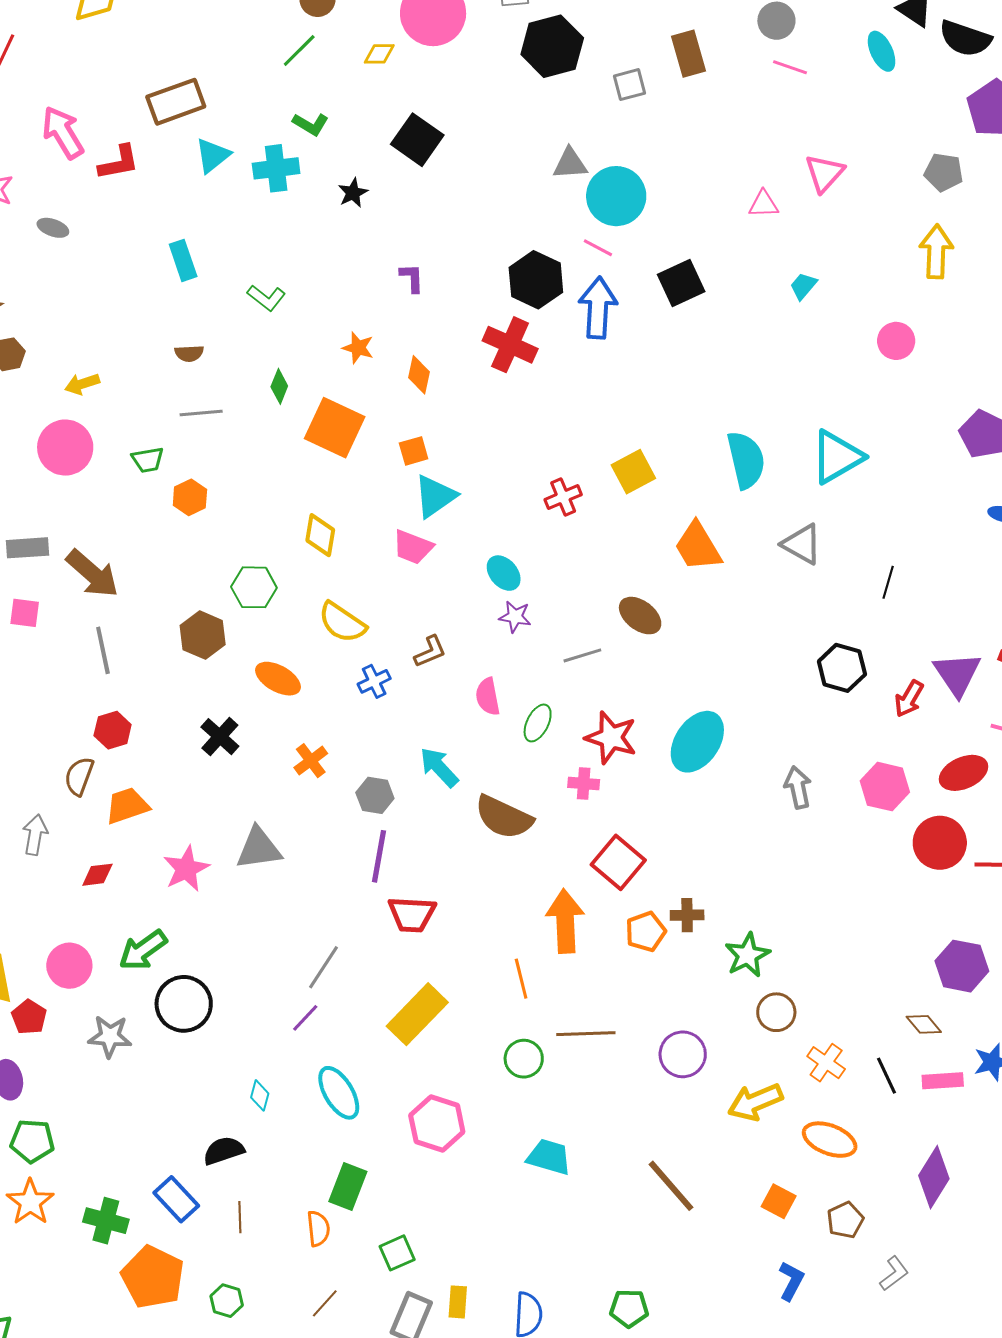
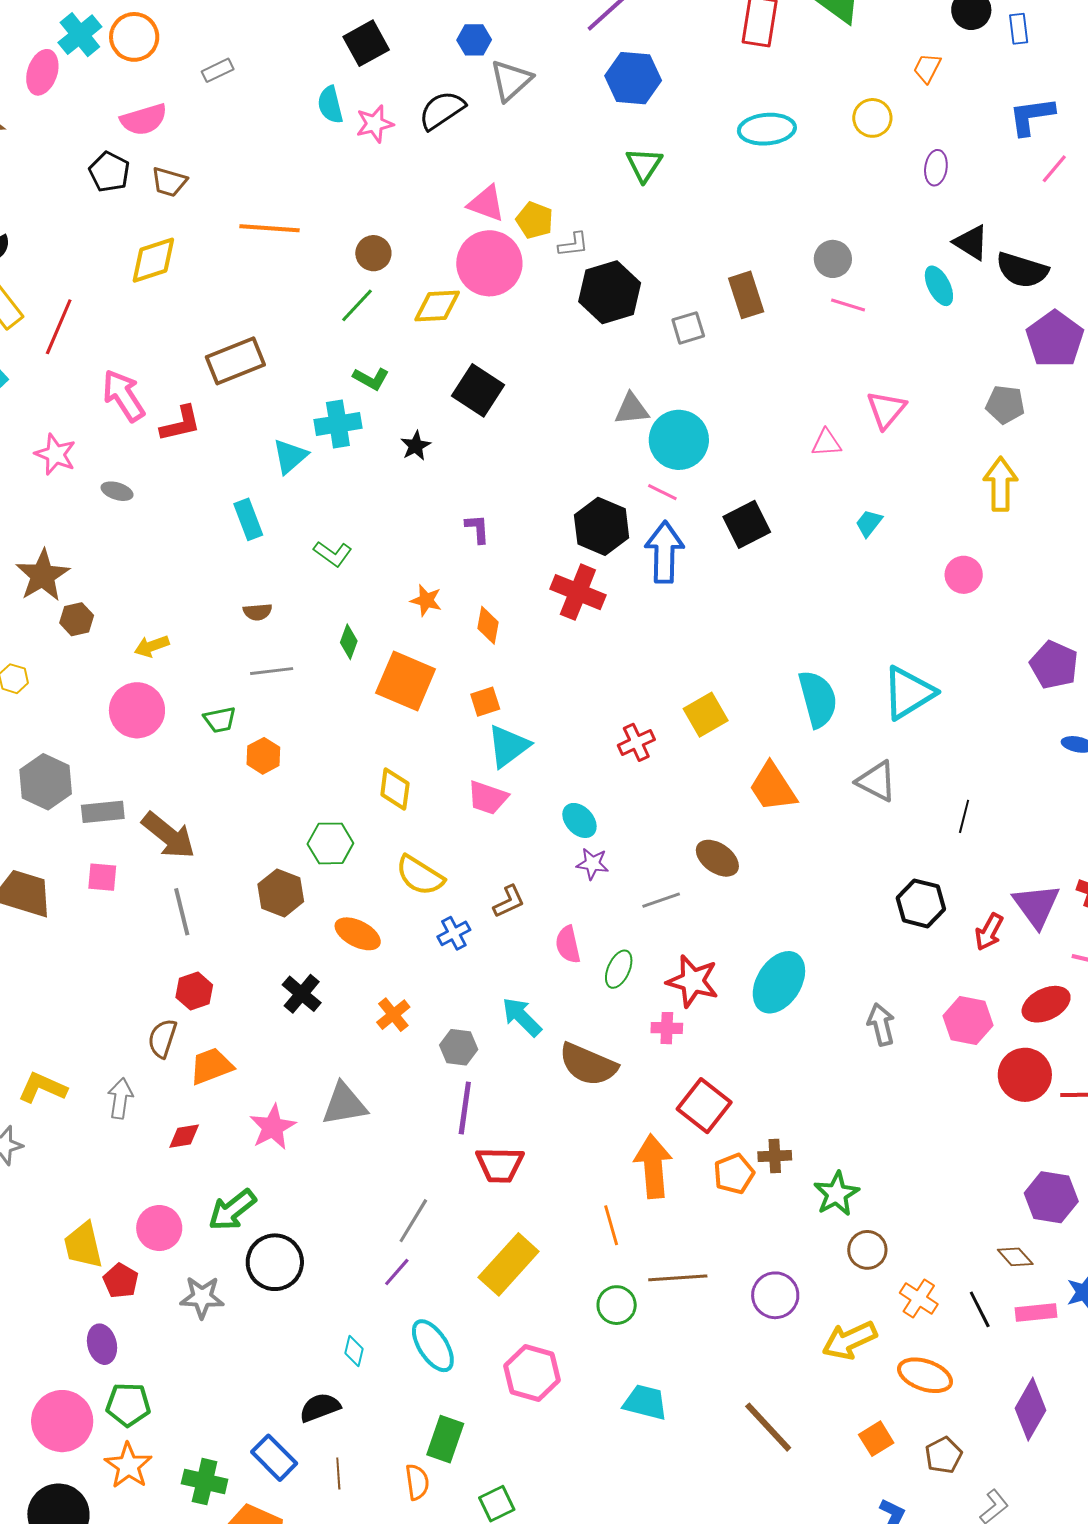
yellow diamond: (379, 54) -> (437, 306), size x1.5
cyan triangle: (213, 155) -> (290, 456), moved
orange square: (779, 1201) -> (876, 1439), turned 32

